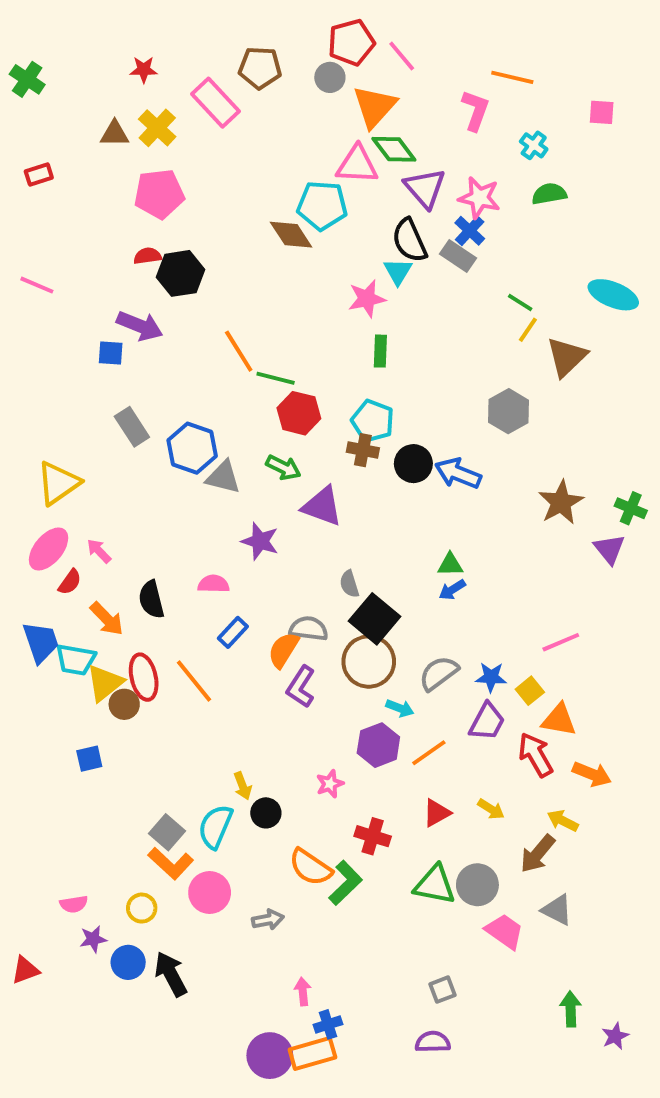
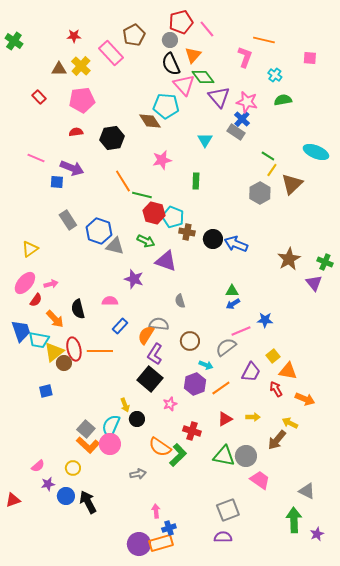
brown pentagon: (260, 68) -> (134, 35), turned -30
orange triangle: (375, 107) -> (193, 55), size x0.7
pink triangle: (357, 165) -> (184, 85), turned 45
red rectangle: (39, 174) -> (39, 97), moved, turned 64
black semicircle: (409, 240) -> (171, 64), moved
black hexagon: (180, 273) -> (112, 138), moved
pink line: (37, 285) -> (36, 158), moved
pink star: (367, 299) -> (162, 160), moved
gray hexagon: (508, 411) -> (260, 193), moved
cyan pentagon: (373, 421) -> (173, 217), moved
yellow triangle: (58, 483) -> (30, 249), size x0.7
pink arrow: (99, 551) -> (51, 284), turned 120
black square: (375, 619) -> (150, 379), moved
pink line: (561, 642) -> (241, 331), moved
brown circle: (369, 662) -> (190, 341), size x0.7
blue star: (491, 677) -> (265, 320), moved
orange line: (194, 681) -> (100, 351), turned -50
red arrow: (536, 755) -> (276, 389), size x0.7
yellow arrow: (491, 809) -> (253, 417), turned -32
pink circle: (210, 893) -> (110, 444), moved
pink semicircle: (74, 904) -> (38, 466), turned -32
gray triangle: (557, 910) -> (307, 491), moved
gray square: (442, 990) -> (228, 510), size x1.6
green arrow: (571, 1009) -> (294, 520), size x1.4

